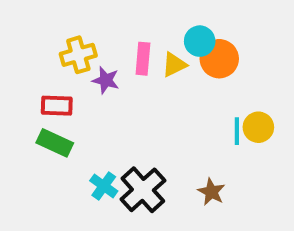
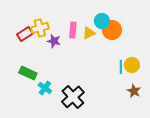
red rectangle: (57, 106) -> (25, 34), moved, turned -35
cyan cross: (104, 186) -> (45, 88), moved
brown star: (211, 192) -> (134, 91), moved

